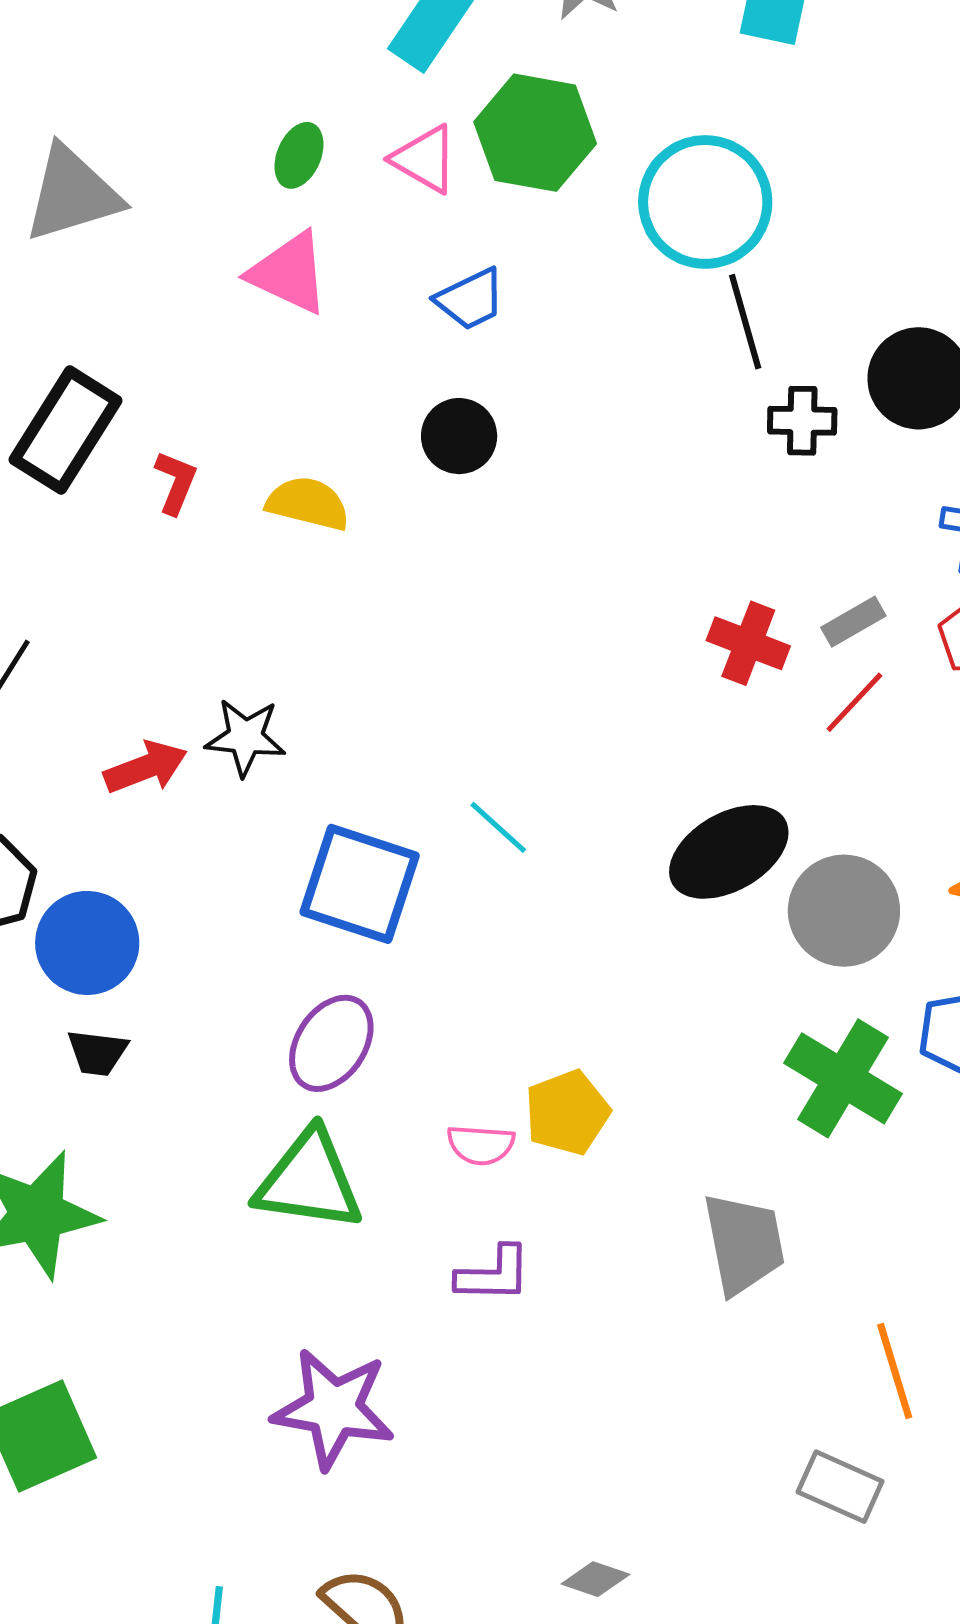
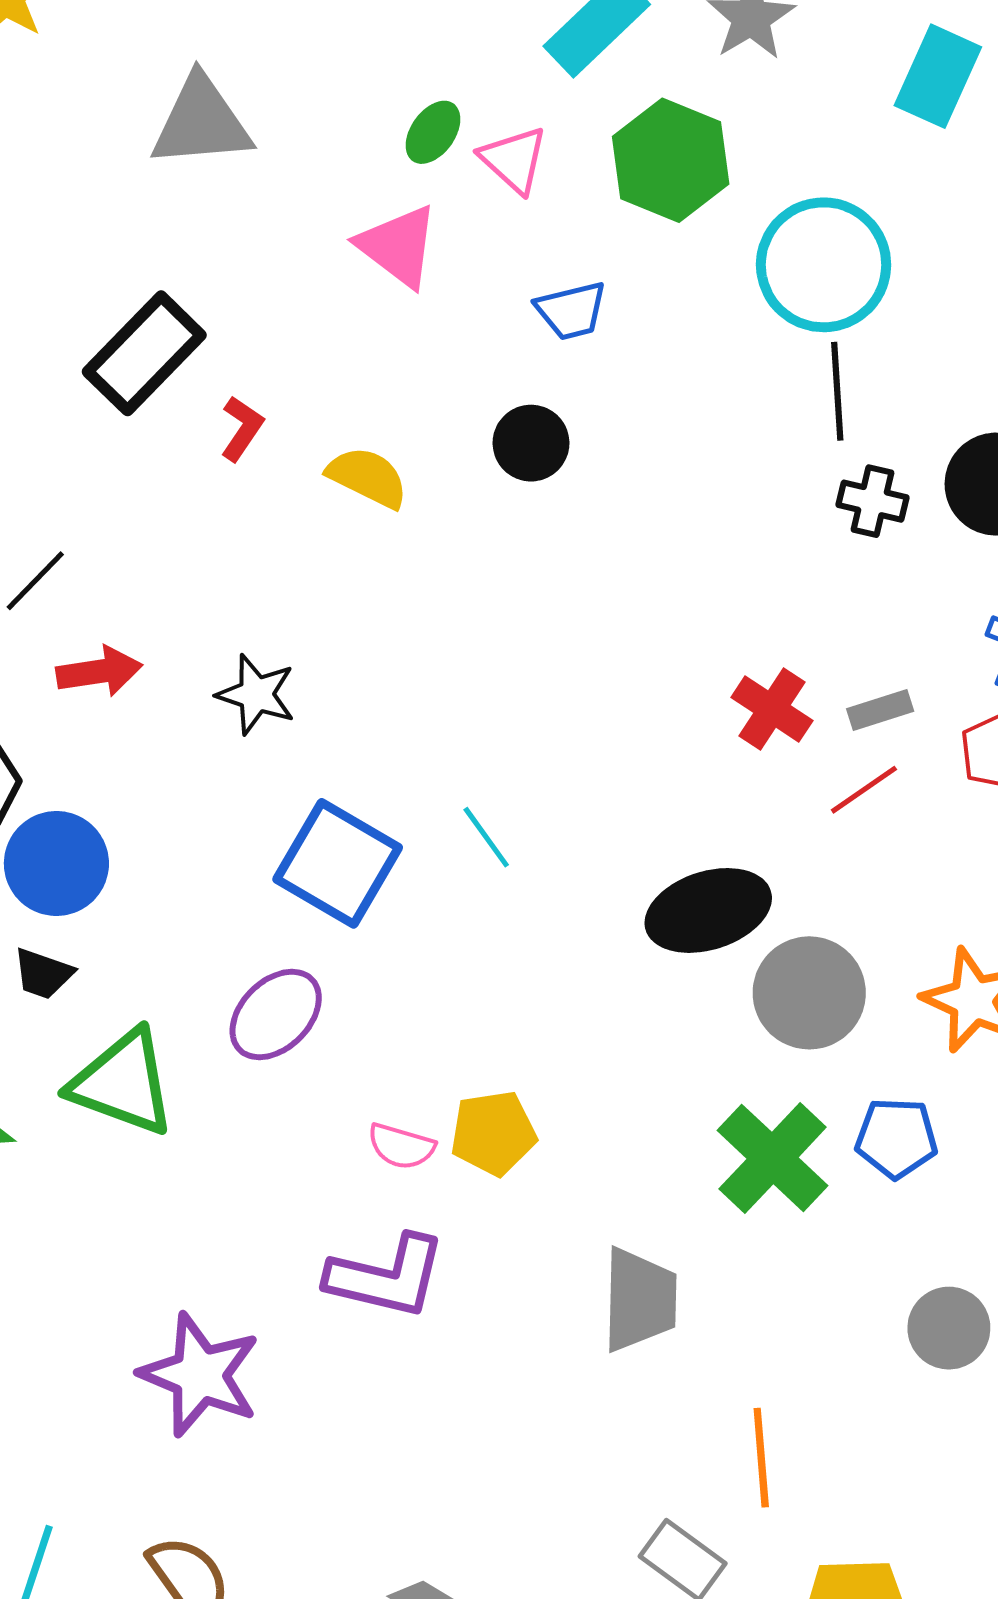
pink triangle: (425, 159) -> (514, 160), moved
red arrow: (146, 767) -> (99, 672), moved
green triangle: (309, 1181) -> (123, 1083), moved
purple L-shape: (494, 1274) -> (386, 1277), size x1.5

